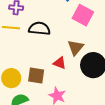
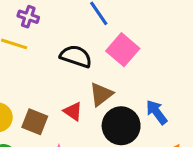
black semicircle: (39, 29) -> (76, 56), moved

